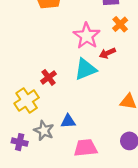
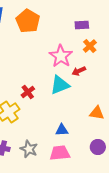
blue triangle: (68, 121) -> (62, 130), moved
gray star: (44, 131) -> (29, 149), moved

